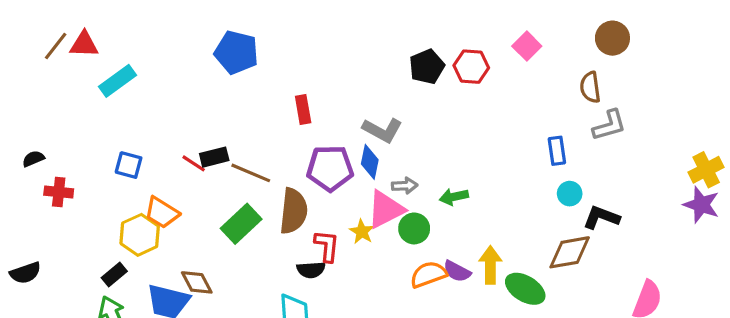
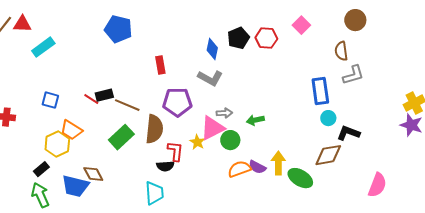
blue rectangle: (557, 151) -> (320, 91), size x1.5
blue diamond: (370, 162) -> (212, 49), moved

